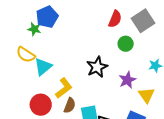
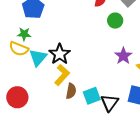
green star: (34, 29) -> (24, 34), moved
black star: (97, 67) -> (60, 54), moved
red circle: (41, 105) -> (17, 97), moved

